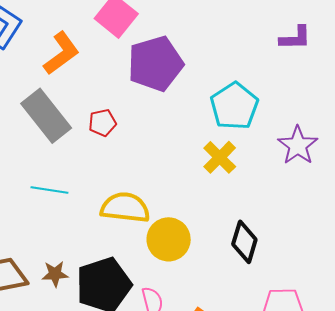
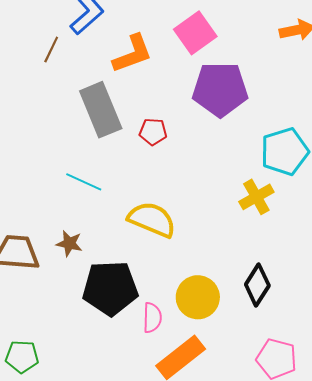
yellow circle: (169, 239) -> (198, 297), moved
brown star: (55, 274) -> (69, 243), moved

